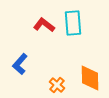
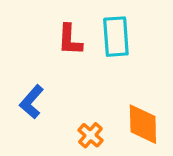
red L-shape: (44, 25) -> (70, 40), turned -125

